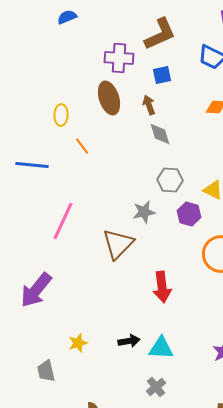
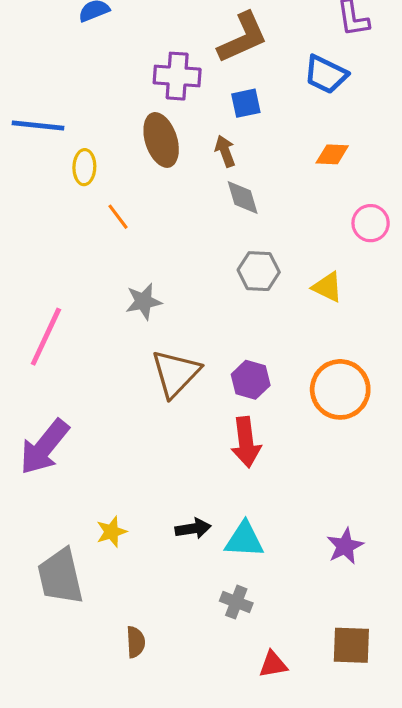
blue line: (32, 165) -> (38, 126), moved
gray star: (144, 212) -> (144, 301), moved
purple hexagon: (189, 214) -> (251, 380), moved
pink line: (63, 221) -> (46, 337), moved
gray trapezoid: (46, 371) -> (60, 576), size x1.6
gray cross: (156, 387) -> (236, 602), turned -30

